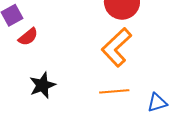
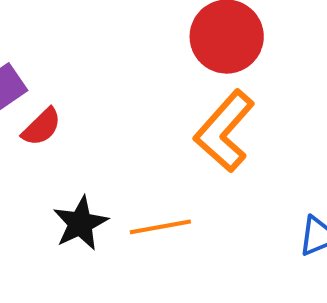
orange line: (114, 91) -> (160, 227), moved

